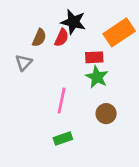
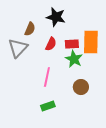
orange rectangle: (119, 32) -> (91, 42), moved, turned -55
red semicircle: (62, 38) -> (51, 44), moved
gray triangle: (24, 63) -> (18, 48), size x1.5

